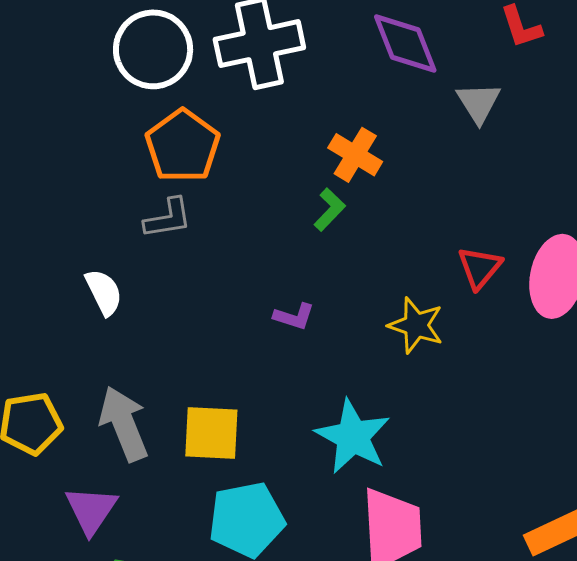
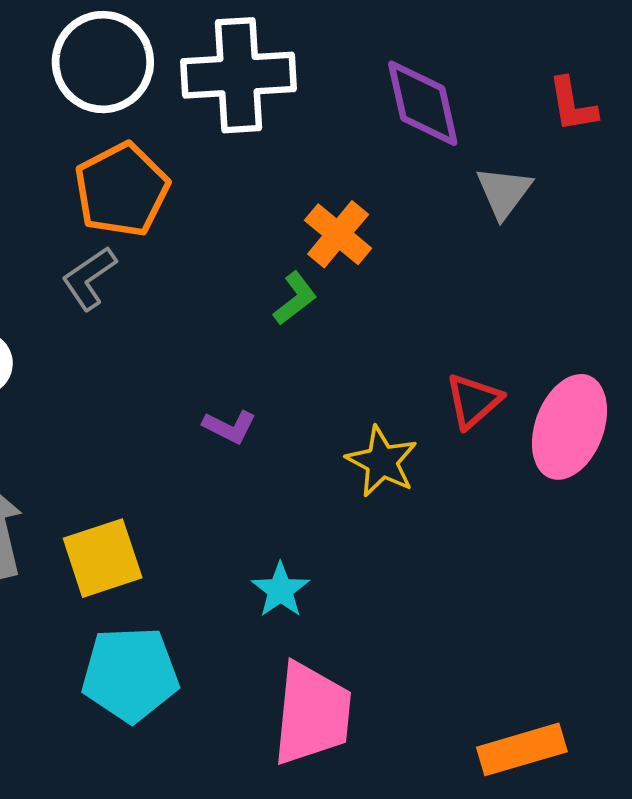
gray L-shape: (168, 218) -> (89, 278), turned 146
yellow square: (211, 433) -> (103, 558), turned -30
cyan star: (353, 437) -> (280, 590), size x0.6

